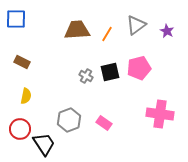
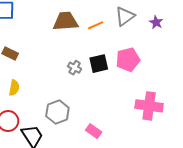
orange line: (107, 34) -> (96, 25), turned 35
pink rectangle: (104, 123) -> (94, 131), moved

